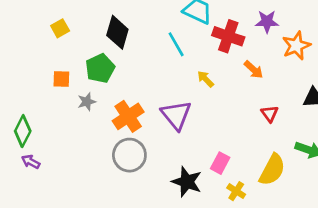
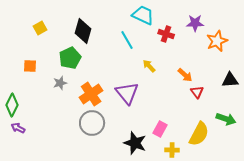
red cross: (228, 36) -> (166, 34), size x0.7
orange arrow: (254, 70) -> (185, 75), moved
orange square: (61, 79) -> (30, 66), moved
yellow cross: (236, 191) -> (172, 150), turned -32

